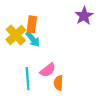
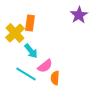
cyan arrow: (33, 39) -> (31, 51), moved
cyan line: (28, 79) -> (26, 74), turned -55

